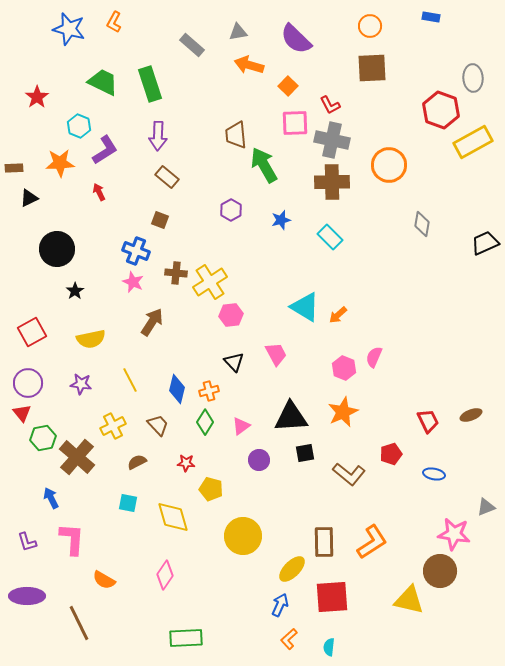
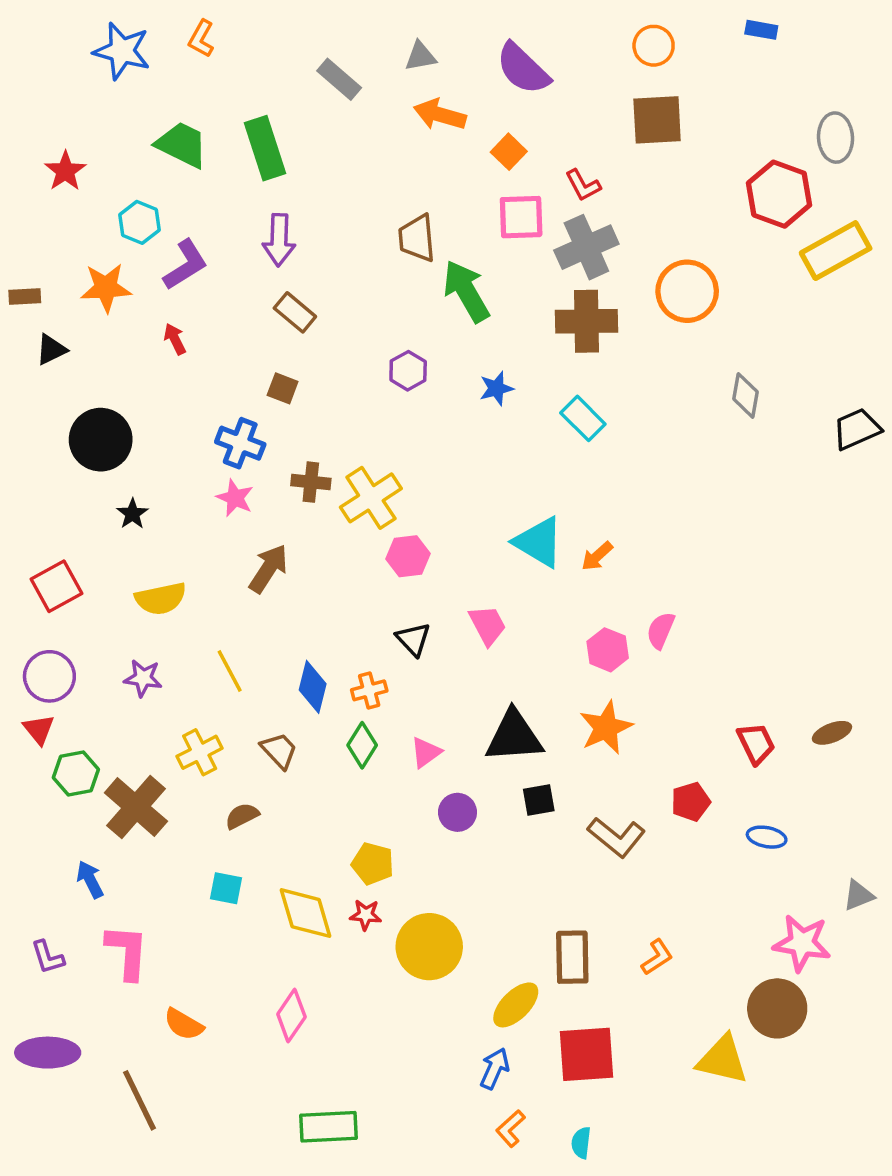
gray cross: (332, 140) -> (586, 247), turned -36
red star: (186, 463) -> (366, 915), moved
orange L-shape: (372, 542) -> (657, 957), size x0.6

